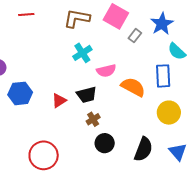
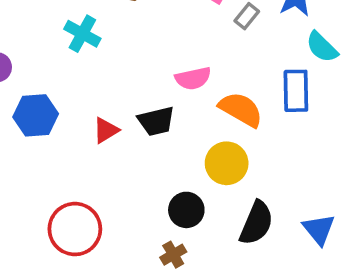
cyan cross: (82, 53) -> (82, 34), moved, turned -30
yellow circle: (169, 113) -> (227, 163), moved
brown cross: (93, 119) -> (173, 255), moved

